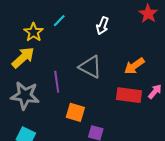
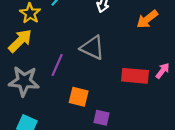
orange arrow: (134, 66) -> (147, 19), moved
purple line: (57, 82) -> (57, 65), turned 35

